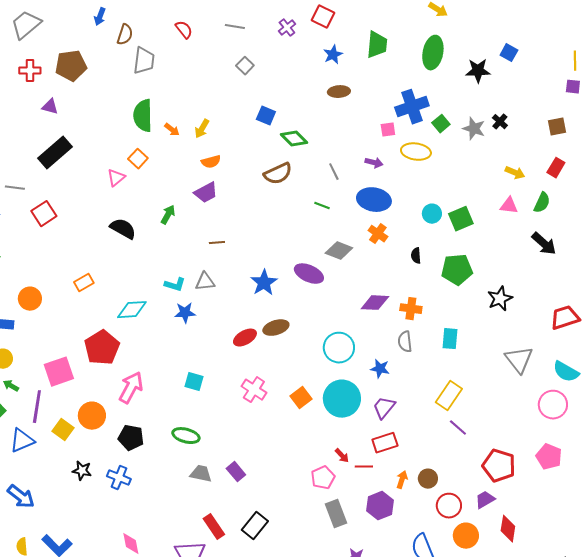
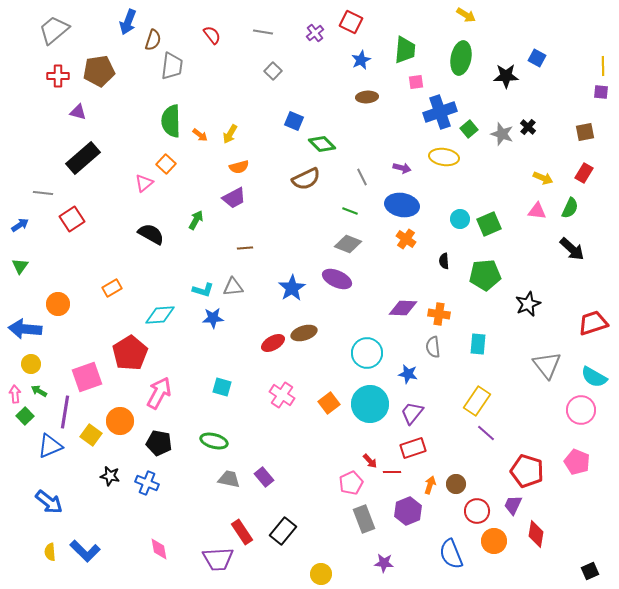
blue arrow: (100, 17) -> (128, 22), size x1.4
pink square: (388, 130) -> (416, 82), moved
gray diamond: (339, 251) -> (348, 244), moved
purple trapezoid: (485, 500) -> (513, 505), turned -35

